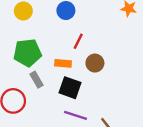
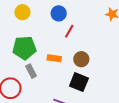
red line: (78, 41) -> (69, 31), moved
black square: (70, 88) -> (79, 82), moved

